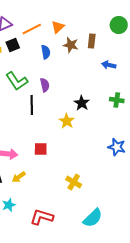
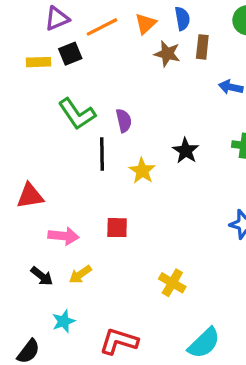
blue semicircle: (46, 52) -> (182, 19), moved
yellow star: (67, 121) -> (142, 171), moved

